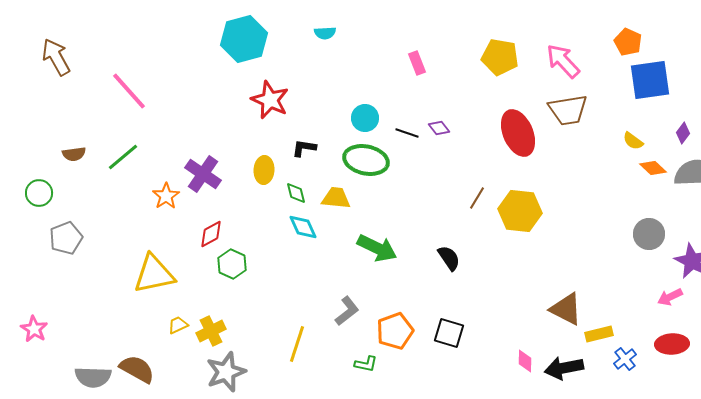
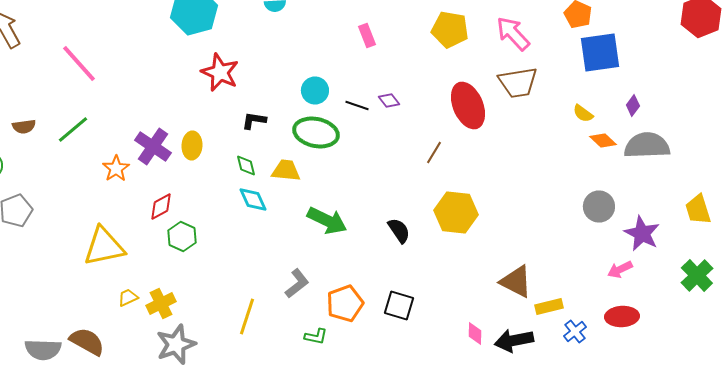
yellow ellipse: (264, 170) -> (192, 146), moved
brown line: (477, 198) -> (434, 152), moved
yellow hexagon: (520, 211) -> (456, 212), moved

